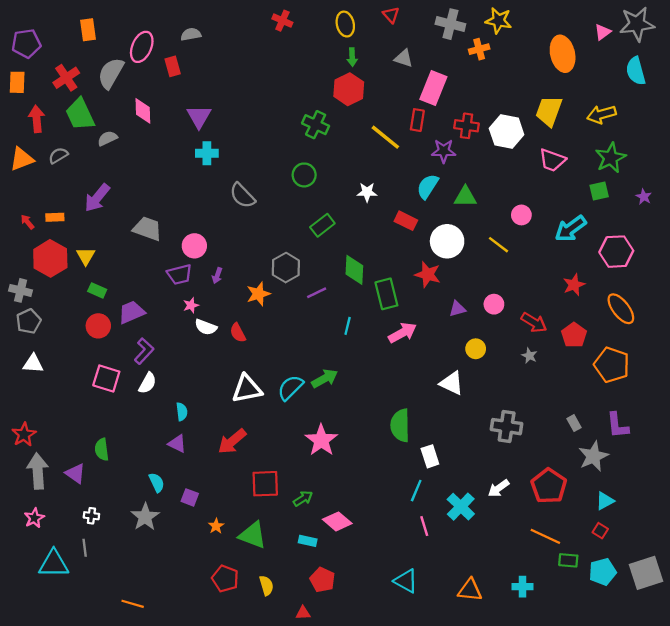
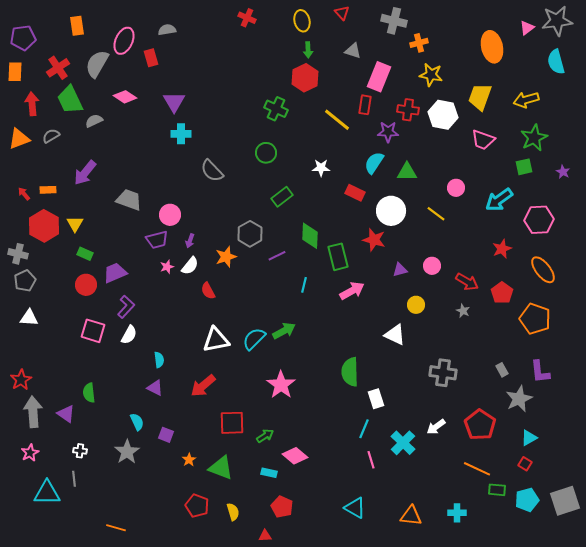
yellow star: (499, 21) -> (431, 75), moved
pink diamond: (143, 111) -> (125, 97), turned -55
white semicircle: (206, 327) -> (190, 266), moved, turned -72

